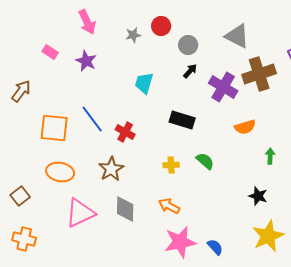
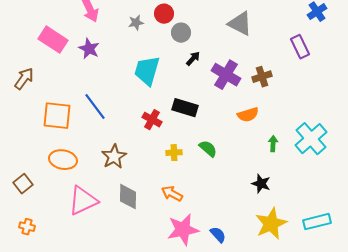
gray circle: (188, 45) -> (181, 33), moved
pink rectangle: (50, 52) -> (53, 40), size x1.8
brown cross: (259, 74) -> (262, 77), moved, size x0.6
cyan trapezoid: (144, 83) -> (147, 71), size x1.4
red cross: (125, 132) -> (152, 120), moved
orange cross: (24, 239) -> (27, 227), size x0.7

